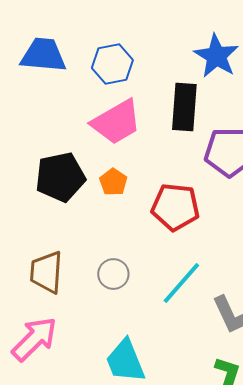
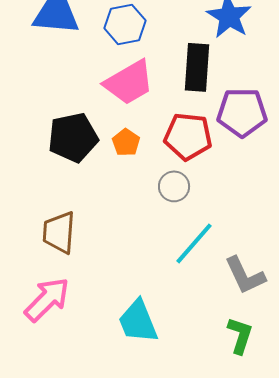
red pentagon: (175, 207) -> (188, 136), moved
gray circle: (113, 274) -> (174, 186), moved

